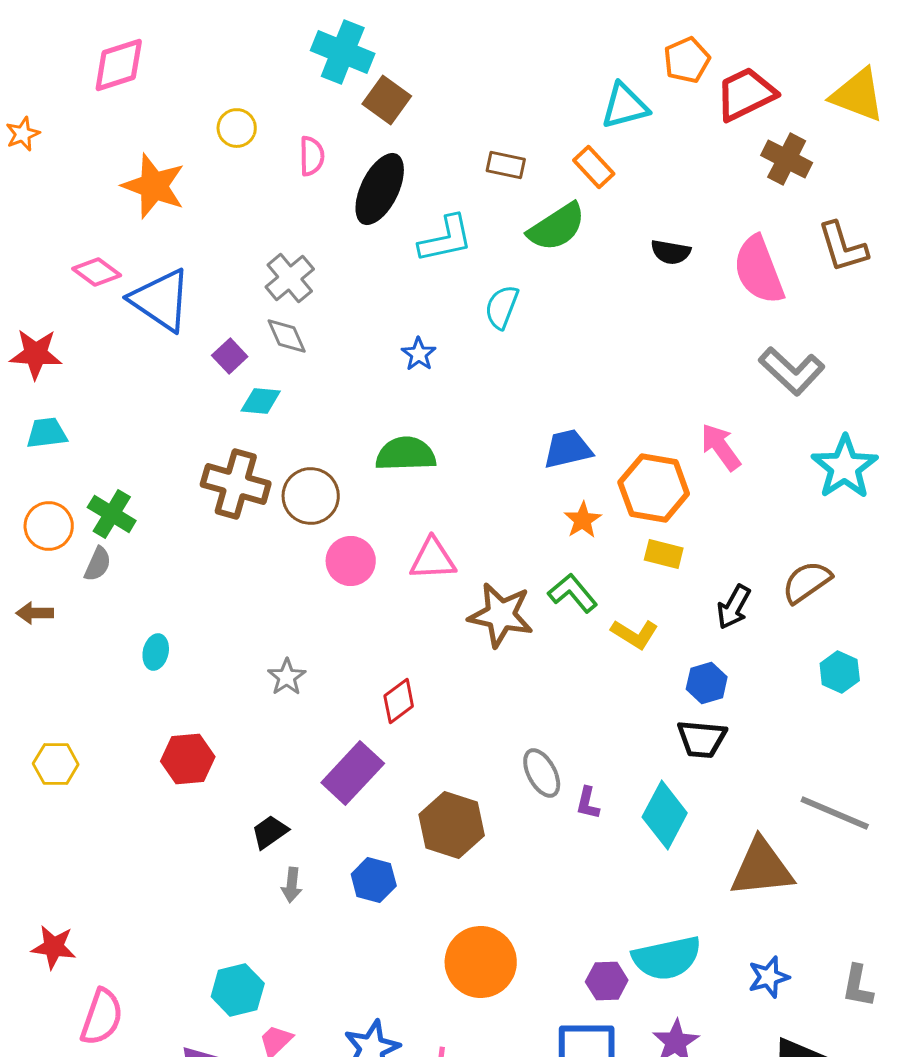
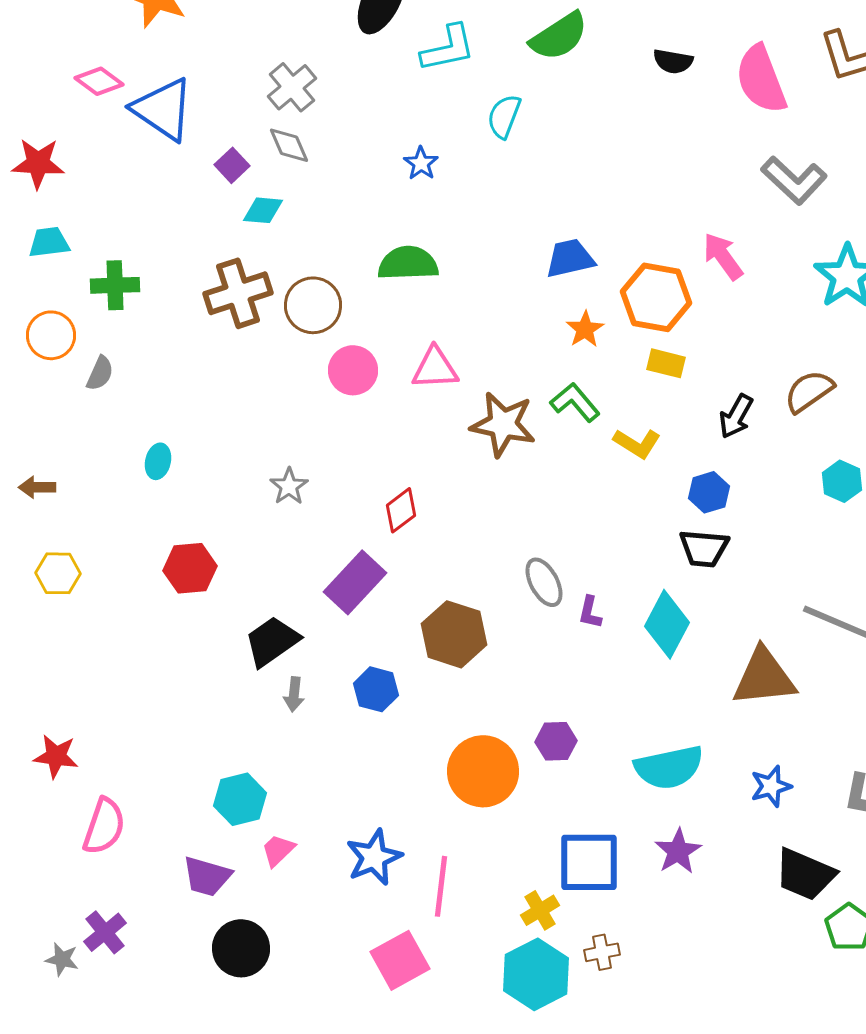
brown cross: (236, 484) -> (238, 293), turned -34
green cross: (112, 514) -> (115, 285), moved, turned -33
brown arrow: (35, 613) -> (37, 487), moved
black trapezoid: (270, 832) -> (272, 641), size x1.5
purple hexagon: (607, 981) -> (556, 741), moved

